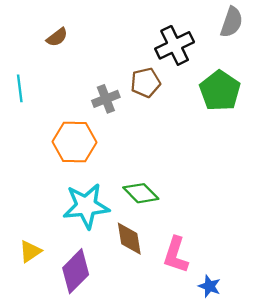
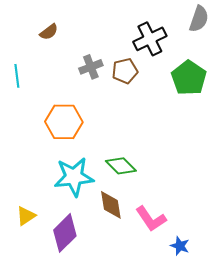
gray cross: (106, 99) -> (91, 67), moved
pink L-shape: (176, 255) -> (151, 219), turned -52

